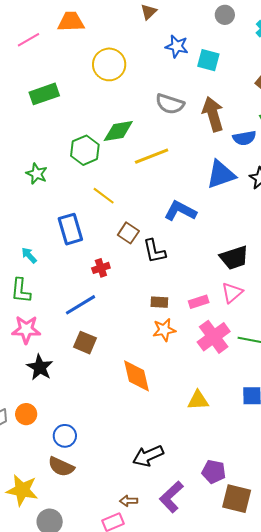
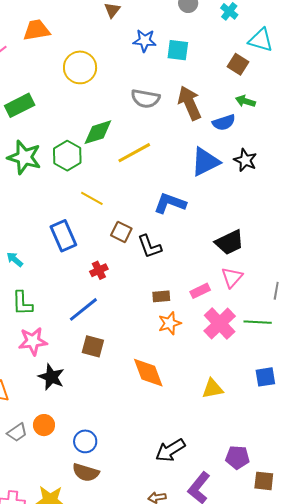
green star: (37, 174) -> (24, 157), moved, size x1.6
cyan arrow: (29, 255) -> (15, 259), moved
brown square: (237, 499) -> (264, 481), size x0.7

